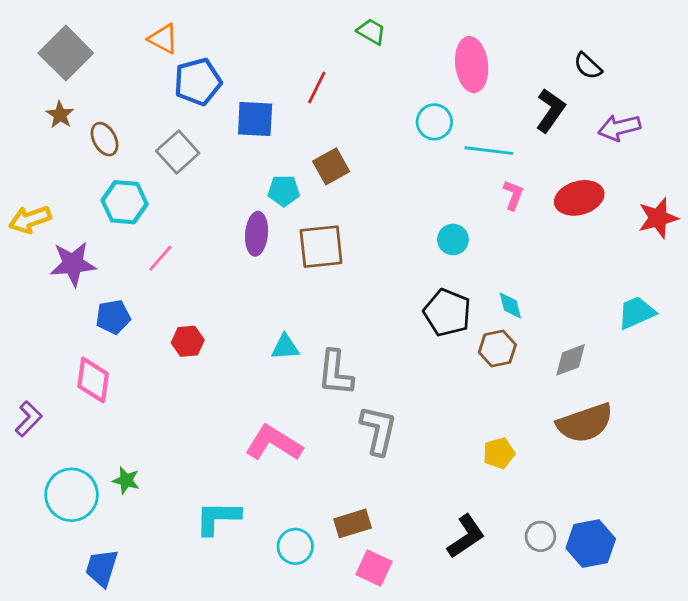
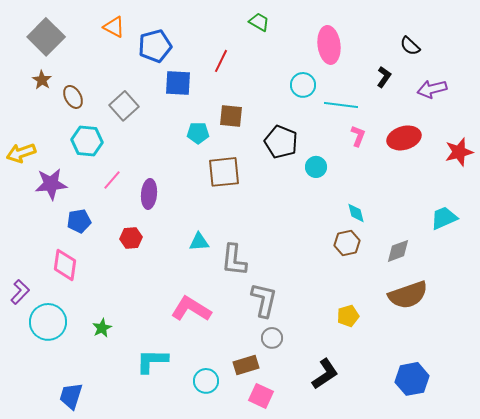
blue pentagon: (198, 82) -> (155, 46), moved
black L-shape: (551, 110) -> (384, 77), size x0.7
brown square: (331, 166) -> (231, 116), turned 35
purple ellipse: (257, 234) -> (149, 194), moved
black pentagon: (447, 313) -> (281, 142), moved
green star: (126, 480) -> (102, 328), moved, turned 30
cyan circle: (72, 495) -> (48, 322), moved
gray circle: (540, 536) -> (272, 338), moved

